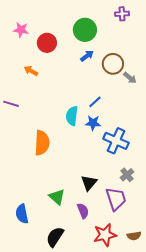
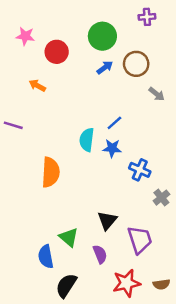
brown circle: (113, 64) -> (136, 64), moved
blue cross: (116, 141) -> (140, 170), size x0.7
gray cross: (127, 175) -> (161, 198), moved
blue semicircle: (22, 214) -> (46, 257), moved

